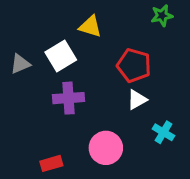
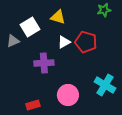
white square: (61, 56) -> (30, 27), moved
white triangle: (137, 100) -> (64, 42), moved
cyan cross: (163, 132) -> (105, 85), size x1.5

